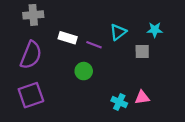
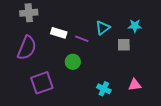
purple square: (31, 95) -> (42, 83), moved
pink triangle: (142, 97) -> (135, 85), moved

